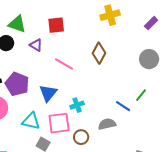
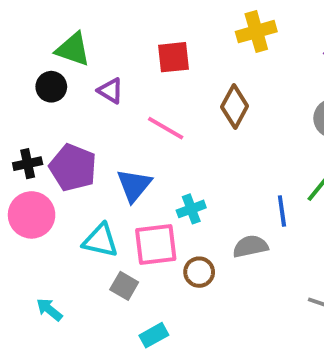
red square: (56, 25) -> (173, 57), moved
blue line: (123, 106) -> (282, 211), turned 49

